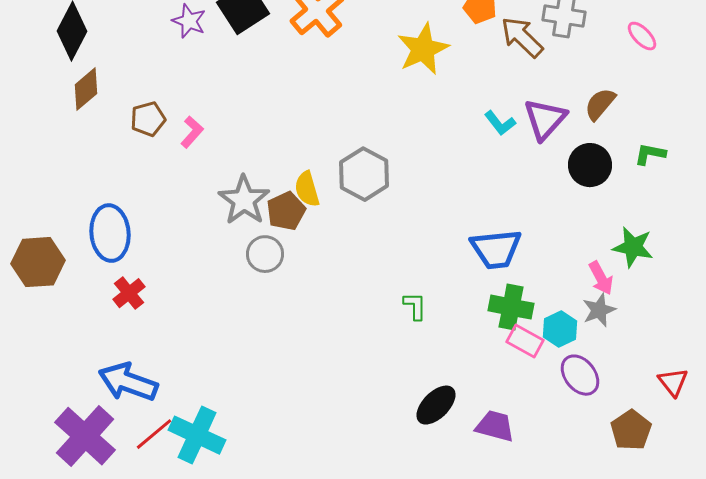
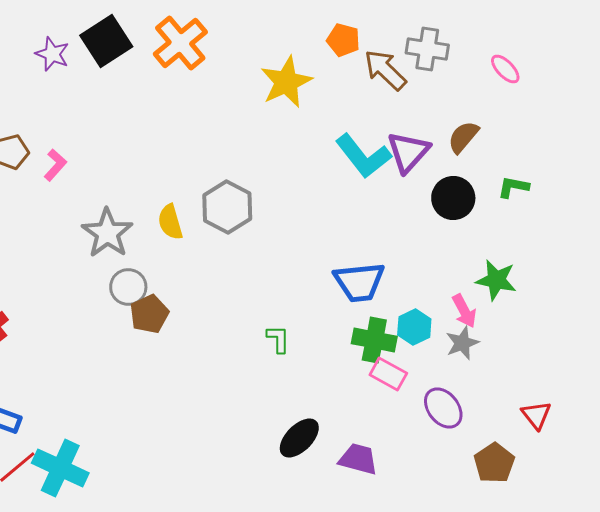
cyan L-shape: (500, 123) -> (363, 156), size x1.8
brown pentagon: (286, 211) -> (149, 314), moved
cyan hexagon: (560, 329) -> (414, 327), moved

